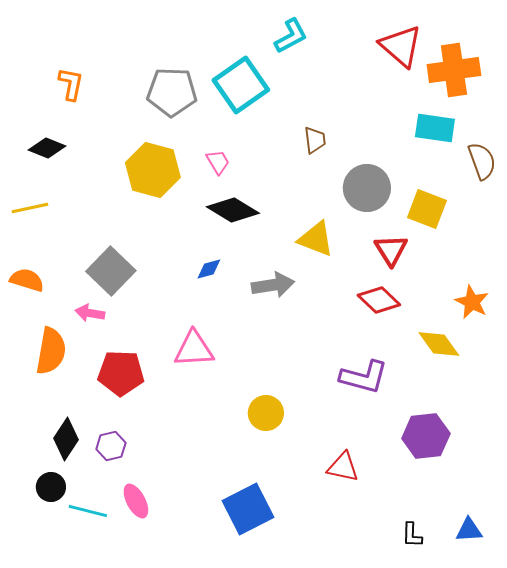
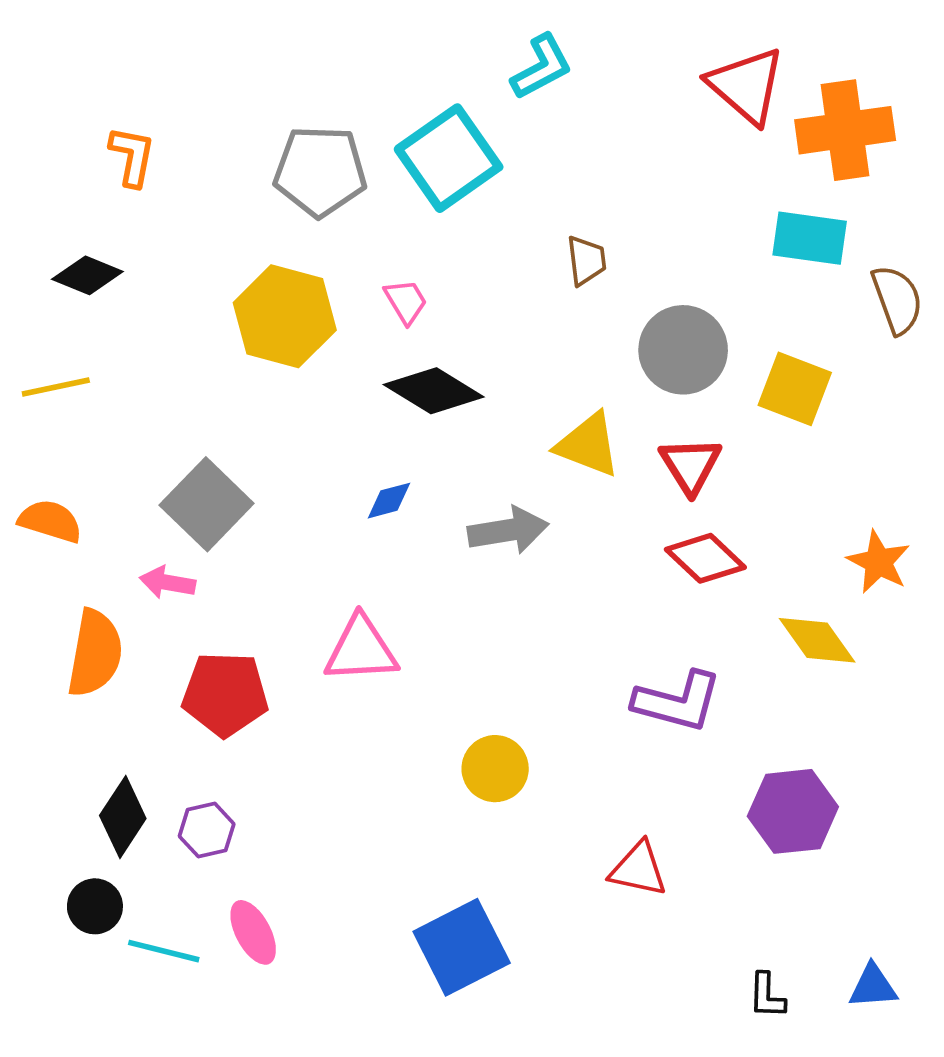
red triangle: (391, 250) -> (691, 465), moved

